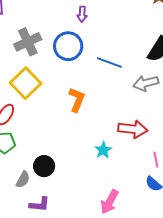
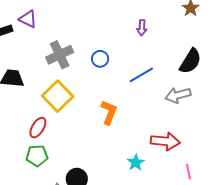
purple arrow: (82, 14) -> (142, 28), moved
blue circle: (68, 46) -> (100, 59), size x0.6
blue line: (109, 62) -> (141, 75), turned -50

